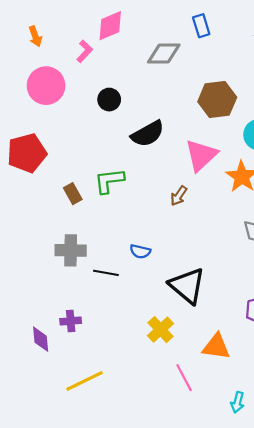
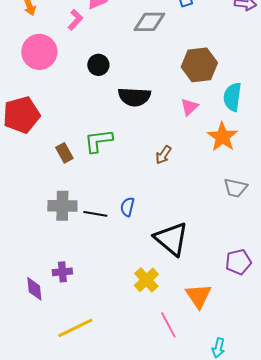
black semicircle: (148, 134) -> (134, 97), turned 32
pink triangle: (201, 155) -> (189, 107), moved, size x0.6
blue semicircle: (140, 251) -> (127, 207), turned 90
black line: (106, 273) -> (95, 214), moved
orange triangle: (216, 347) -> (198, 296), turned 48

